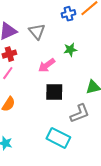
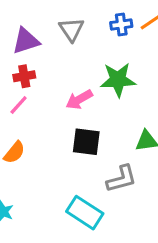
gray triangle: (37, 31) -> (71, 29), moved
green star: (70, 50) -> (118, 80), size x1.6

